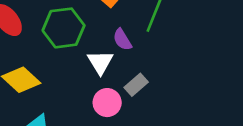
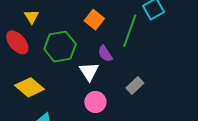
gray rectangle: (136, 85) -> (135, 85), moved

